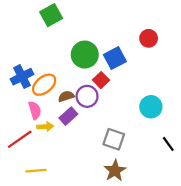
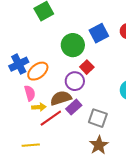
blue square: (115, 58) -> (99, 33), moved
brown semicircle: (66, 96) -> (61, 98), moved, size x1.5
purple rectangle: (68, 116) -> (74, 107), moved
red line: (20, 139) -> (51, 118), moved

